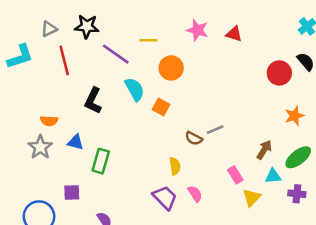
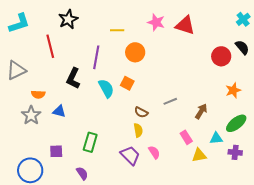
black star: (87, 26) -> (68, 19), turned -30
gray triangle: (49, 29) -> (16, 70), moved, size x1.5
red triangle: (234, 34) -> (185, 25), size x1.5
purple line: (116, 54) -> (96, 57), moved, turned 65
cyan L-shape: (20, 57) -> (19, 23), moved
cyan semicircle: (135, 89) -> (106, 88), moved
brown semicircle: (194, 138) -> (141, 112), moved
brown arrow: (264, 150) -> (201, 111), moved
green rectangle: (101, 161) -> (90, 142), moved
yellow triangle: (252, 198) -> (199, 155), turned 35

